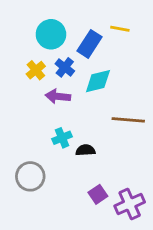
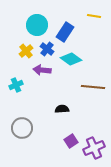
yellow line: (120, 29) -> (94, 16), moved
cyan diamond: (98, 81) -> (71, 59), turned 50
cyan cross: (62, 138) -> (16, 85), moved

